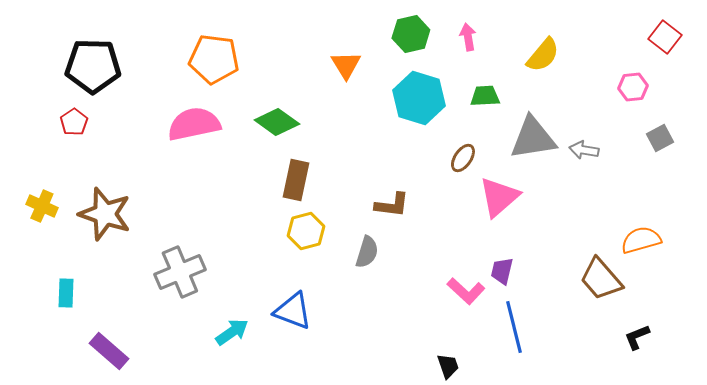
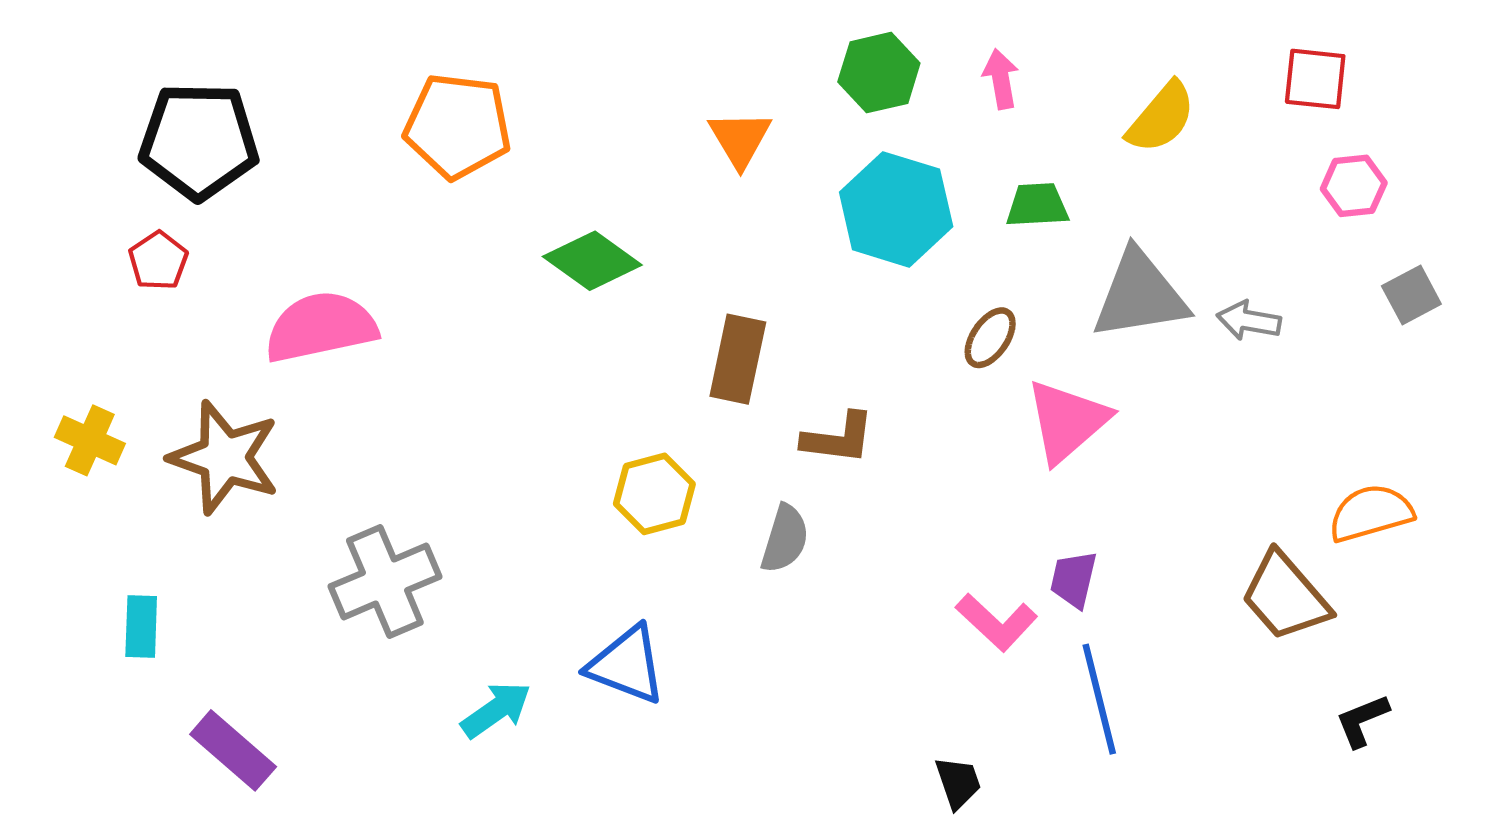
red square: (665, 37) -> (1315, 79), moved, turned -32
pink semicircle: (194, 124) -> (321, 327), moved
brown rectangle: (296, 180) -> (738, 359), moved

